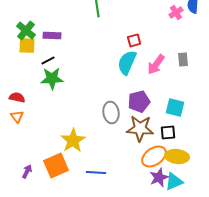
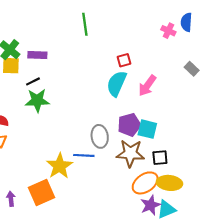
pink cross: (176, 12) -> (168, 31), turned -32
gray rectangle: (183, 59) -> (192, 69), moved, turned -40
cyan square: (175, 107) -> (147, 129), moved
purple arrow: (27, 171) -> (11, 199), turned -32
blue line: (96, 172) -> (84, 155), moved

